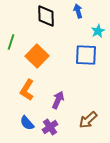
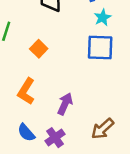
cyan star: (98, 31) -> (103, 17), moved
orange square: (37, 56) -> (39, 49), size x0.6

